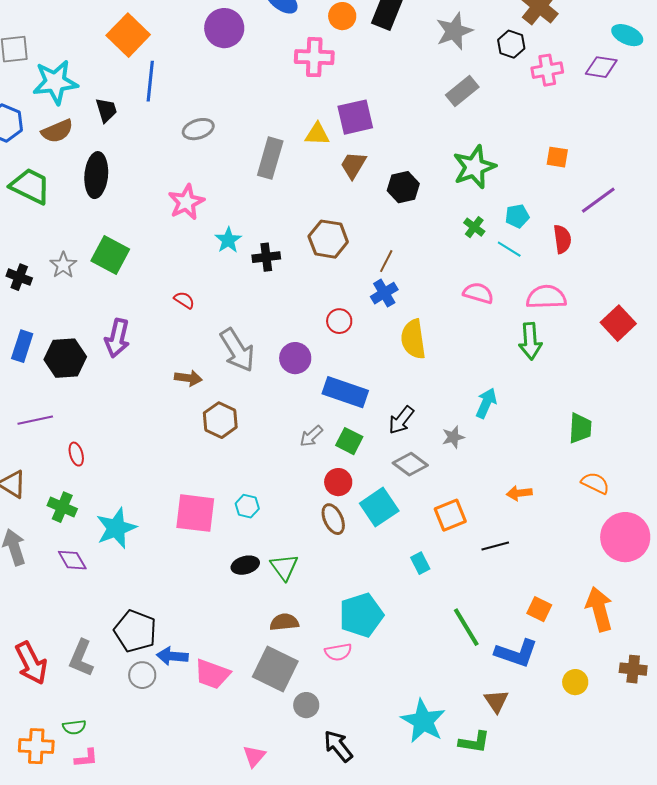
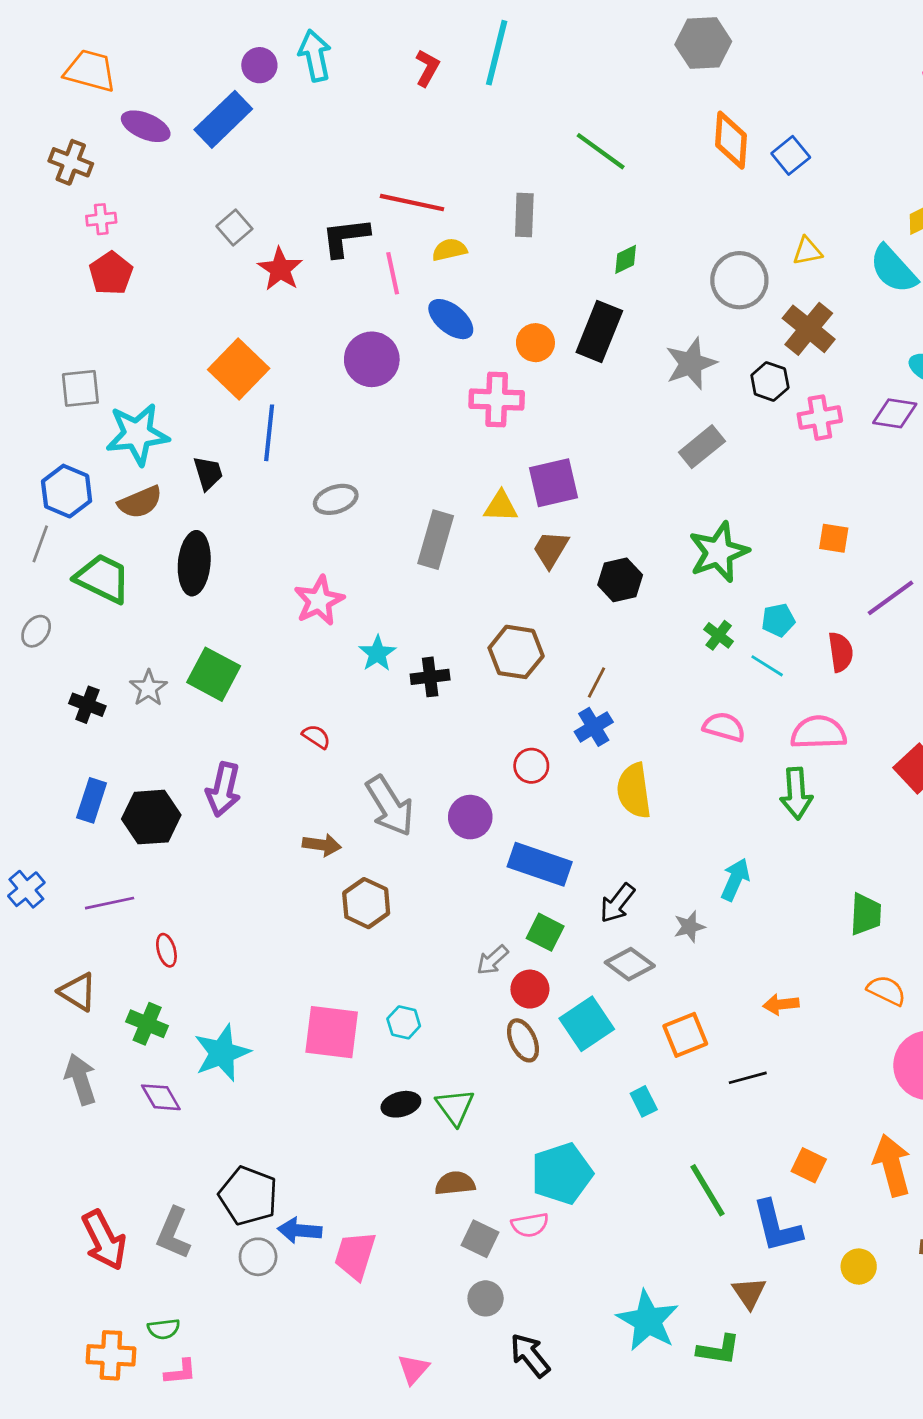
gray arrow: (311, 436) -> (492, 960), moved
blue L-shape: (516, 653) -> (777, 1226), turned 57
gray square: (275, 669) -> (480, 1239), moved, size x0.6
pink trapezoid: (212, 674) -> (355, 1255), turned 87

